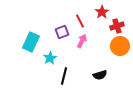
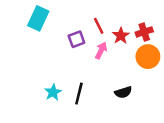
red star: (102, 12) -> (121, 36), moved
cyan rectangle: (31, 42) -> (38, 18), moved
cyan star: (50, 58) -> (53, 92), moved

